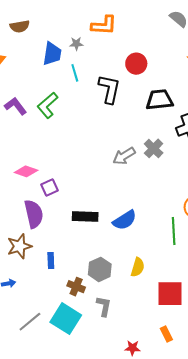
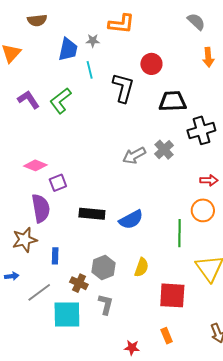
cyan square: (66, 319) -> (67, 315), turned -36
gray line: (30, 322) -> (39, 292), moved

